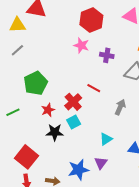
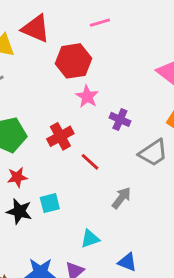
red hexagon: (91, 20) -> (73, 61), moved
red cross: (73, 102) -> (60, 136), moved

